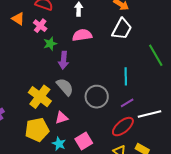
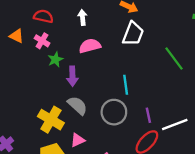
cyan line: (126, 76) -> (126, 85), moved
purple line: (127, 103) -> (148, 115), turned -64

